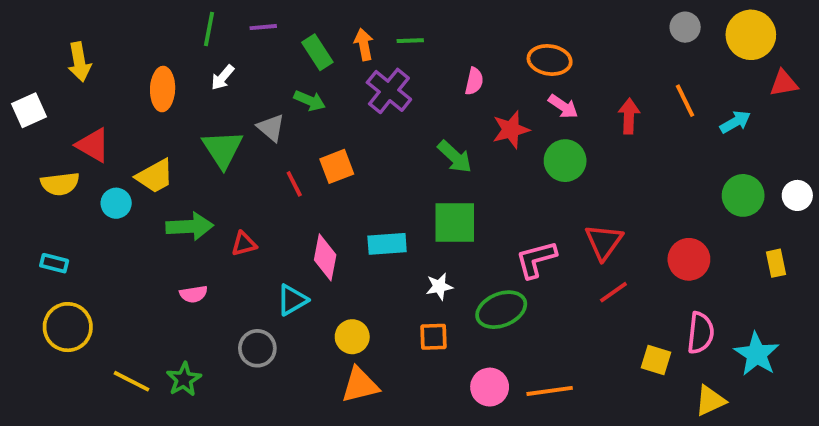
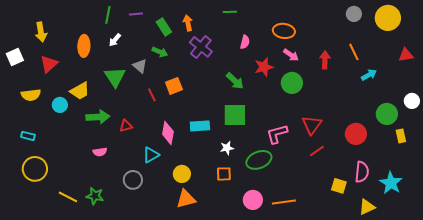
green line: (410, 41) -> (230, 12), moved
red triangle: (784, 83) -> (406, 55), moved
cyan arrow: (735, 122) -> (369, 75), moved
red triangle: (93, 145) -> (49, 64), moved, turned 48
green circle: (743, 195) -> (387, 114), moved
green star: (184, 379) -> (95, 196), turned -30

